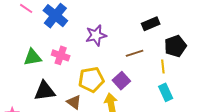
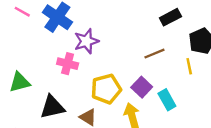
purple star: (96, 35) -> (86, 41), moved
green triangle: (33, 57) -> (20, 82), moved
cyan rectangle: (166, 92) -> (167, 100), moved

